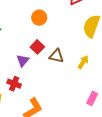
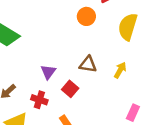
orange circle: (39, 18) -> (86, 16), moved
red square: (37, 47) -> (70, 89), moved

